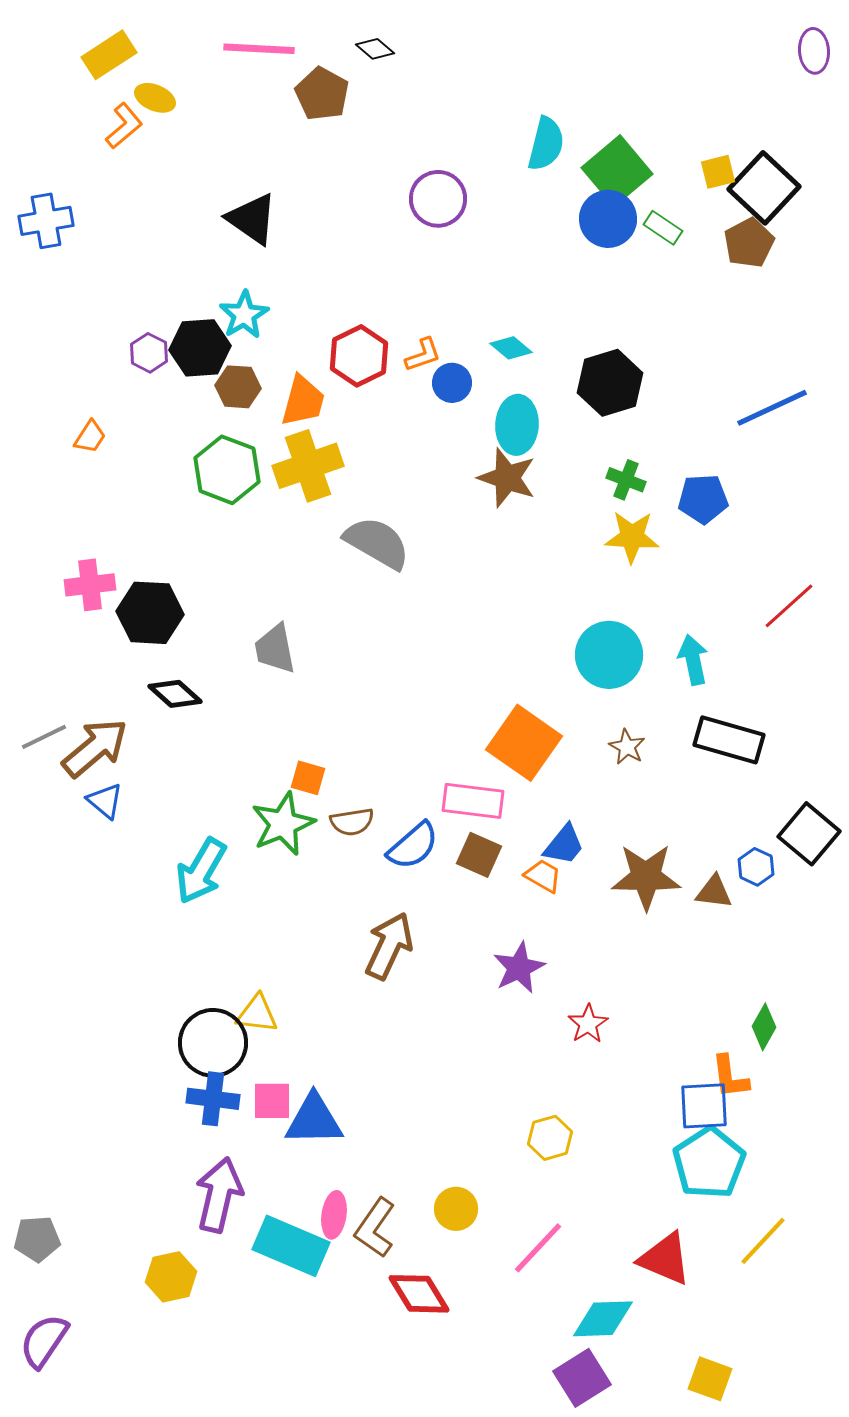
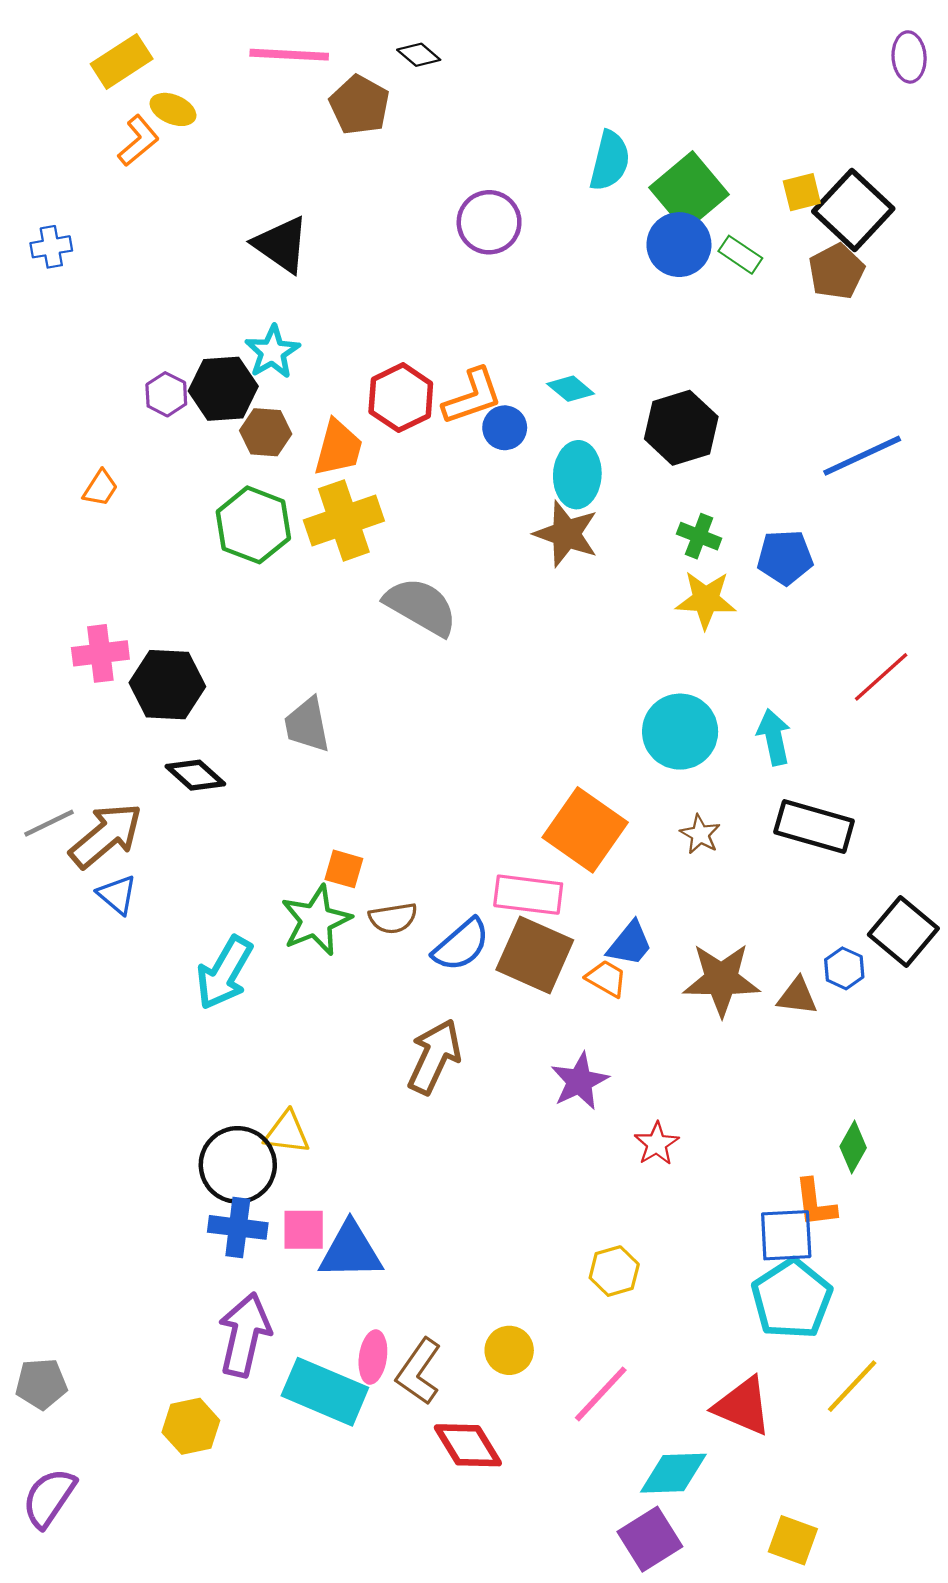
blue cross: (46, 221) -> (51, 247), size x0.7
orange L-shape: (423, 355) -> (472, 396), size x1.5
brown square: (479, 855) -> (535, 955), size x1.5

